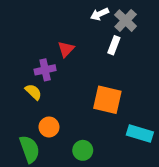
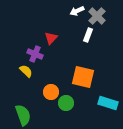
purple cross: (45, 70) -> (35, 54), turned 35
orange circle: (49, 127) -> (51, 92), moved
green circle: (83, 150) -> (66, 103), moved

